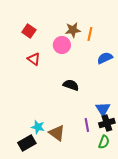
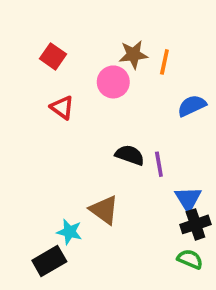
purple line: (87, 125) -> (159, 164), moved
brown triangle: (57, 133) -> (104, 210), moved
green semicircle: (104, 142) -> (190, 259), turned -88

